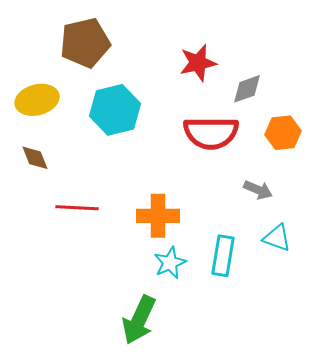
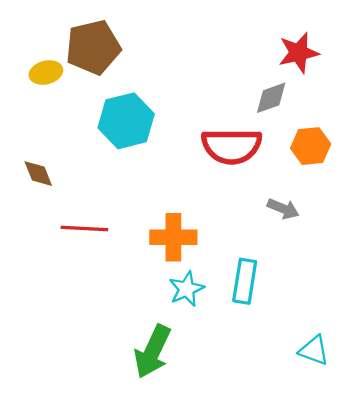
red star: (198, 63) -> (299, 53), moved
yellow ellipse: (37, 100) -> (46, 72), moved, size x0.7
cyan triangle: (277, 238) -> (314, 350), moved

